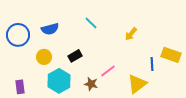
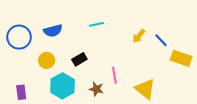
cyan line: (91, 23) -> (96, 24), turned -56
blue line: (152, 64) -> (161, 40), moved, turned -40
pink line: (108, 71) -> (114, 75), turned -63
yellow triangle: (137, 84) -> (145, 89), turned -45

